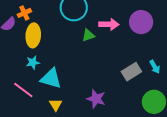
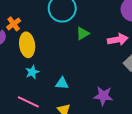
pink arrow: (109, 24) -> (118, 40), moved
cyan triangle: (51, 78) -> (62, 83), moved, size x0.6

